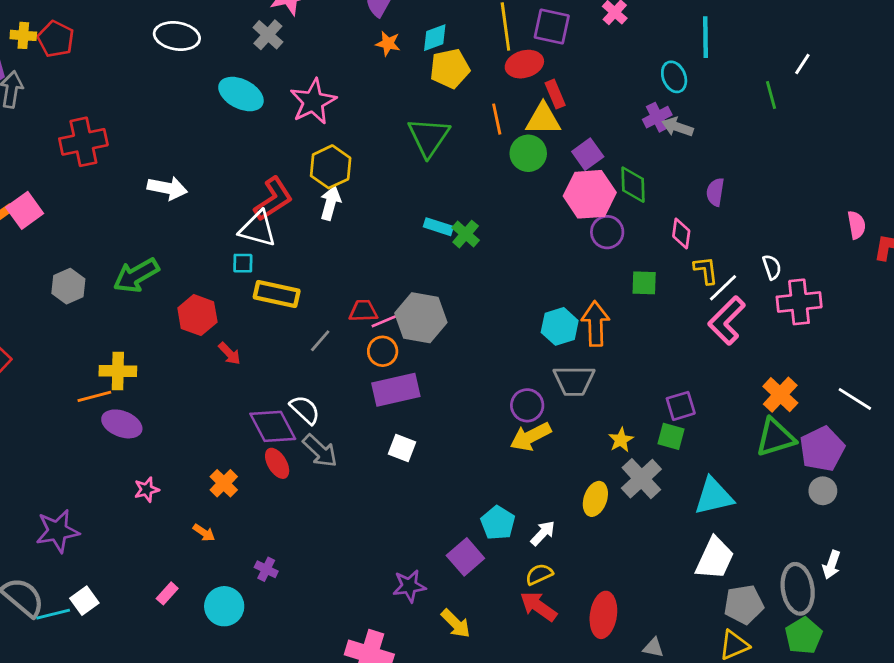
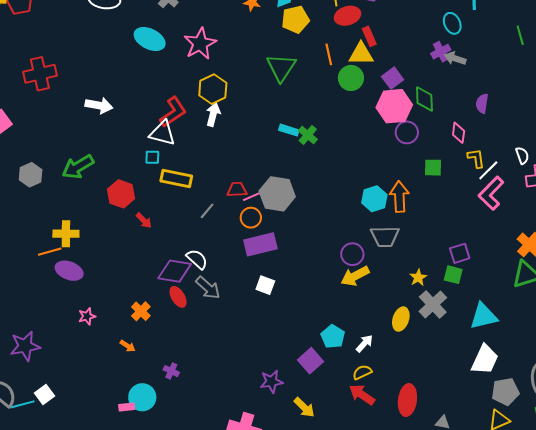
purple diamond: (273, 426) -> (175, 271), turned -52
pink rectangle: (167, 593) -> (127, 407), moved, turned 42

